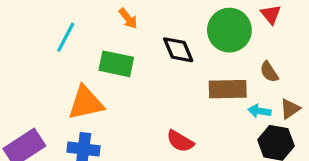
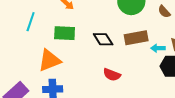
black diamond: (178, 50) -> (103, 39), moved
brown semicircle: (269, 72) -> (164, 12), moved

